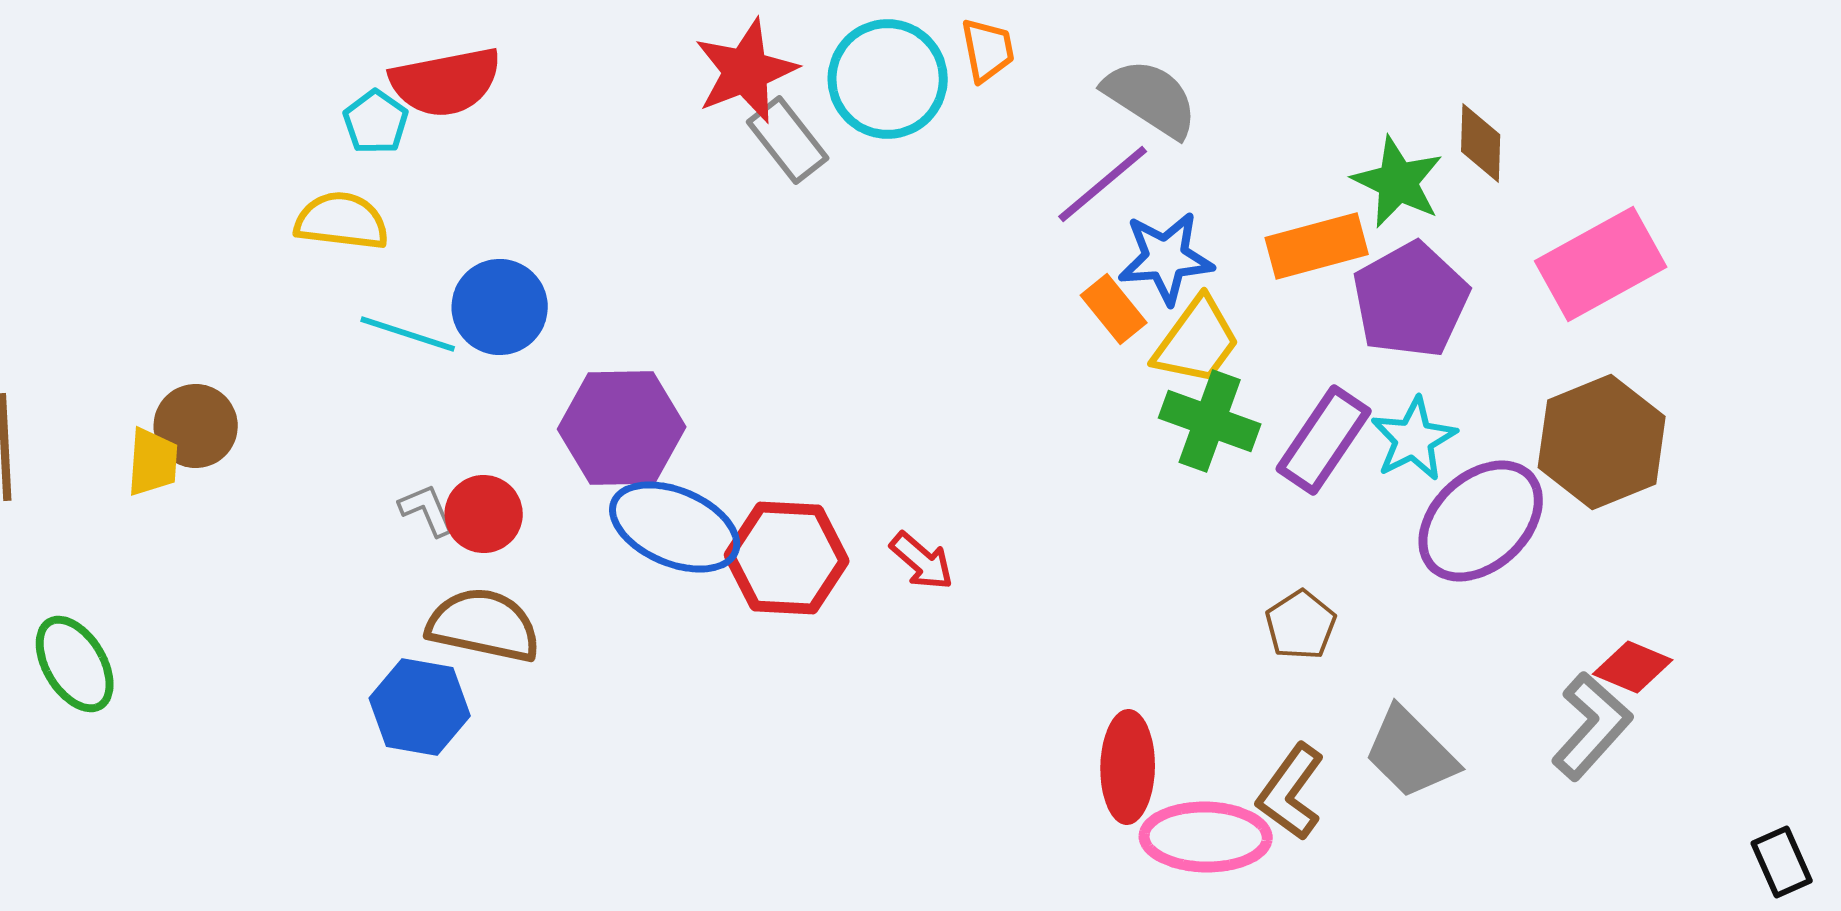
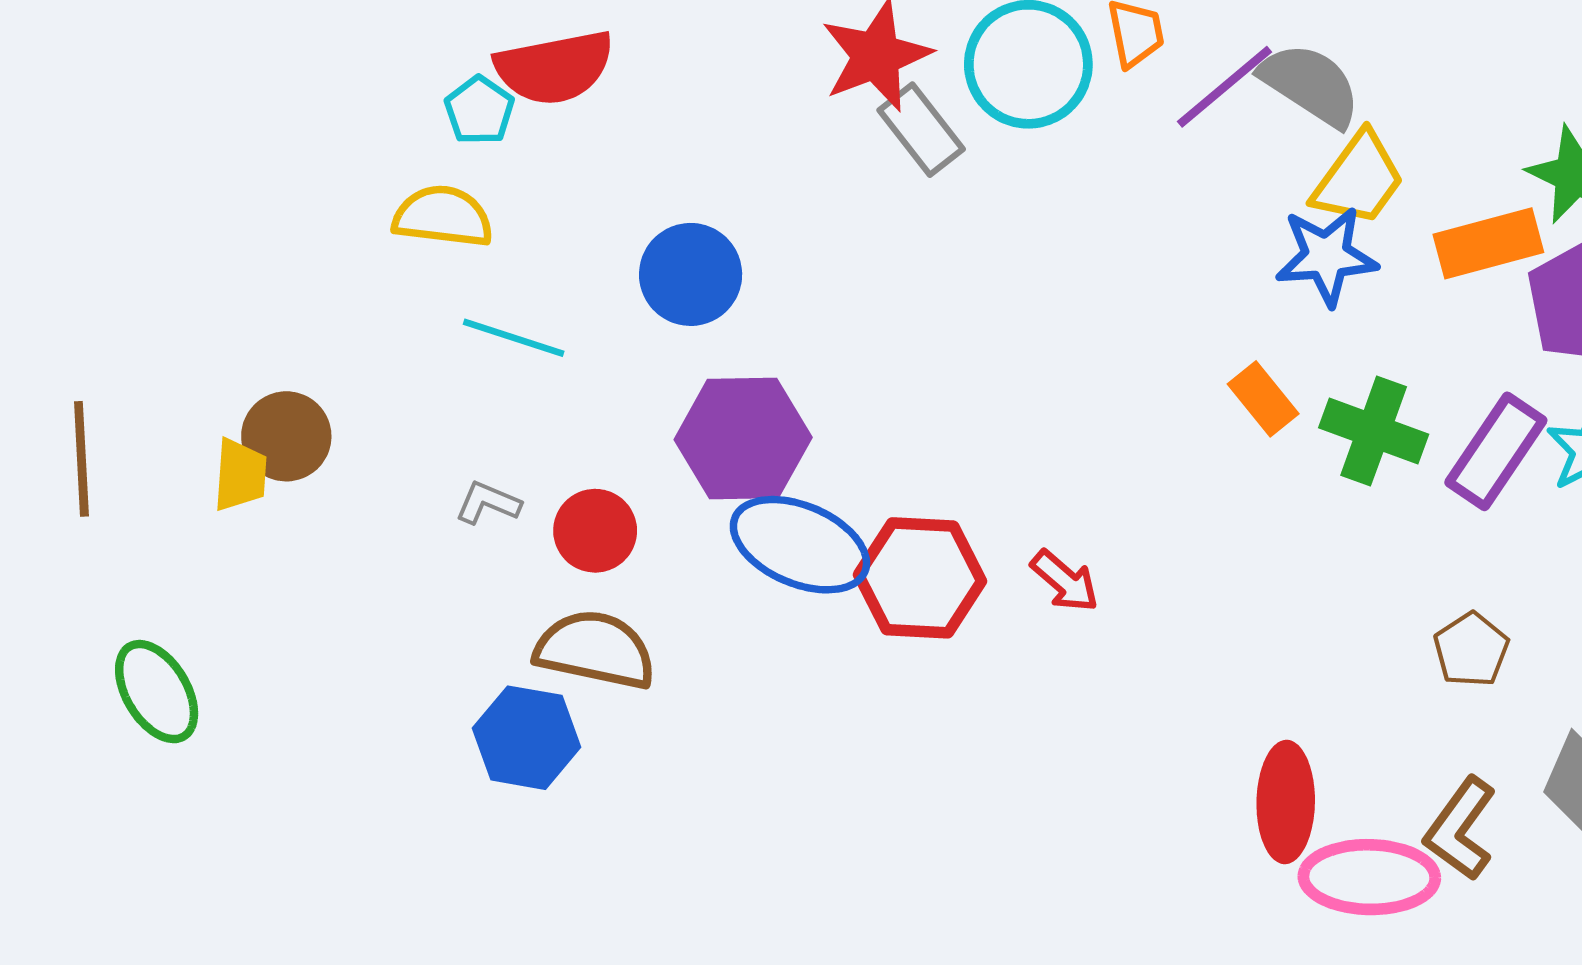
purple line: (1103, 184) -> (1225, 87), moved
blue circle: (500, 307) -> (691, 274), moved
orange rectangle: (1114, 309) -> (1263, 399), moved
yellow trapezoid: (1197, 341) -> (1359, 179), moved
gray L-shape: (427, 510) -> (488, 503), moved, turned -44

